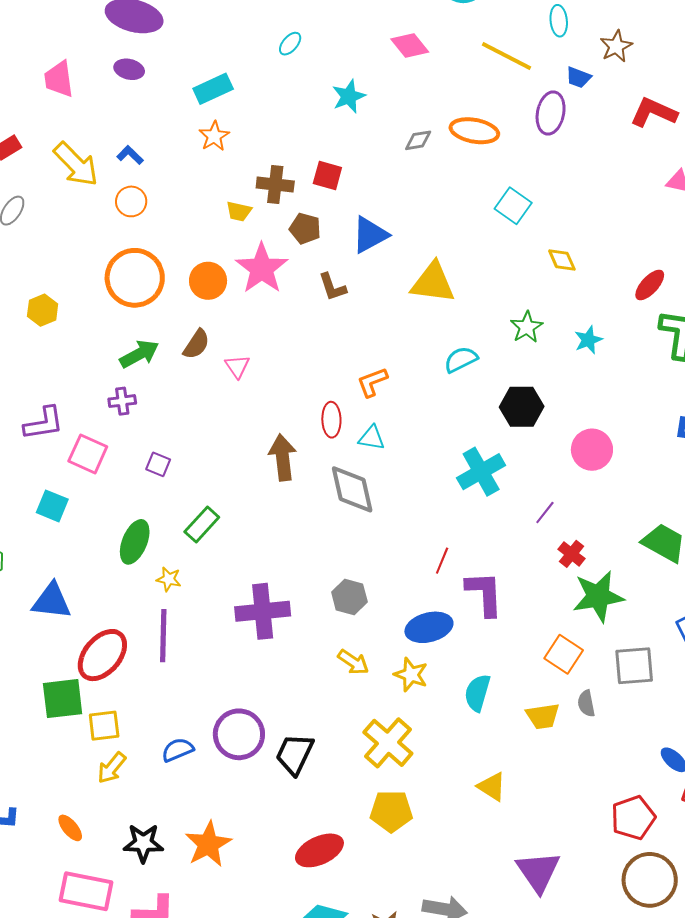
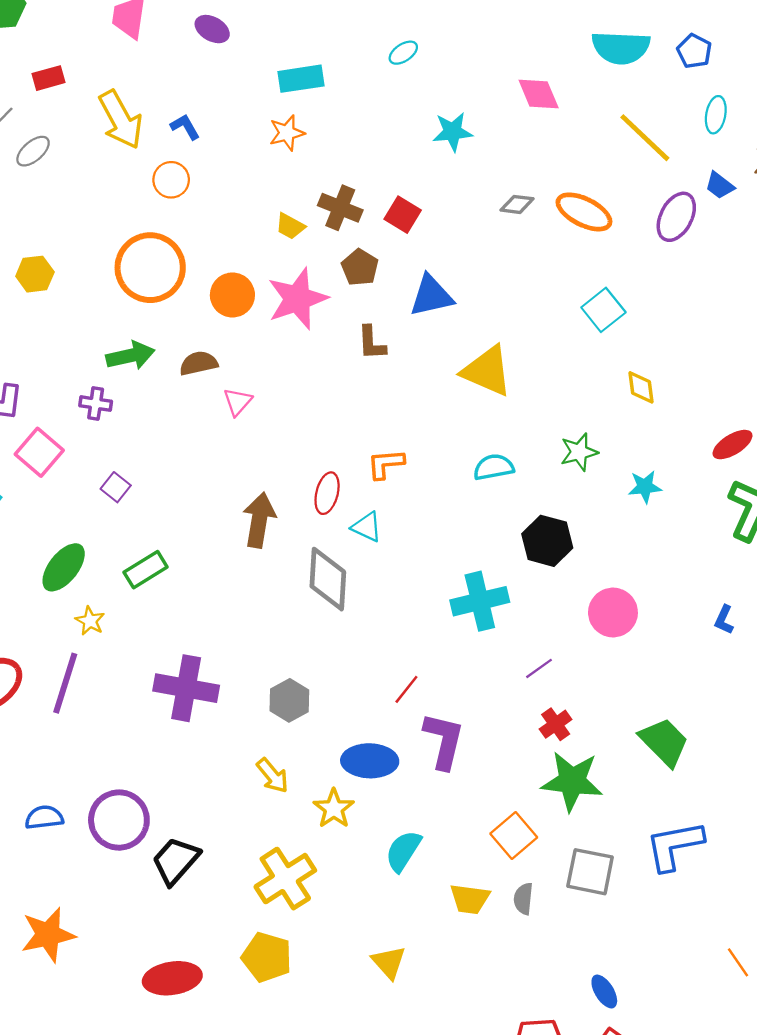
brown semicircle: (196, 344) -> (199, 363), turned -152

